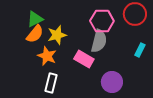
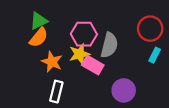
red circle: (135, 14) -> (150, 29), moved
pink hexagon: (102, 21) -> (84, 34), moved
yellow star: (57, 35) -> (79, 54), moved

